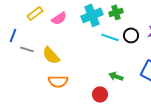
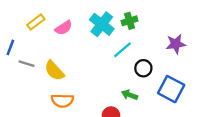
cyan cross: (92, 15) -> (102, 24), turned -30
black circle: (131, 35) -> (143, 68), moved
cyan line: (110, 37) -> (123, 50), turned -60

